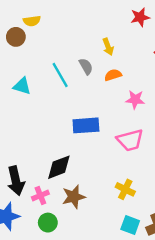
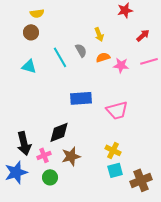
brown circle: (16, 37) -> (31, 32), moved
pink star: (135, 100) -> (121, 65), moved
cyan square: (130, 225) -> (115, 170), moved, turned -35

